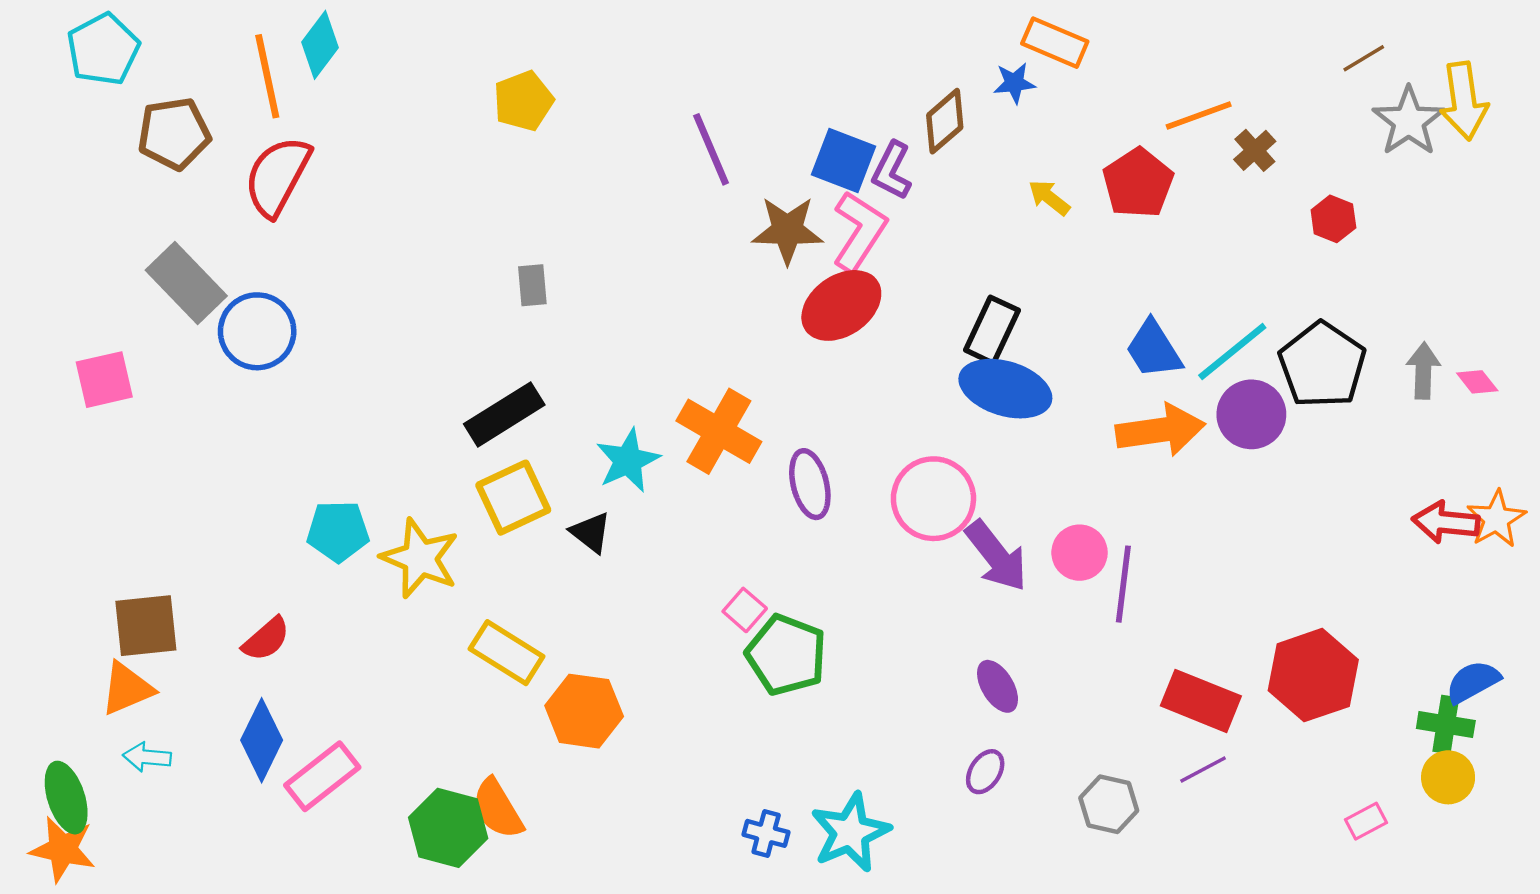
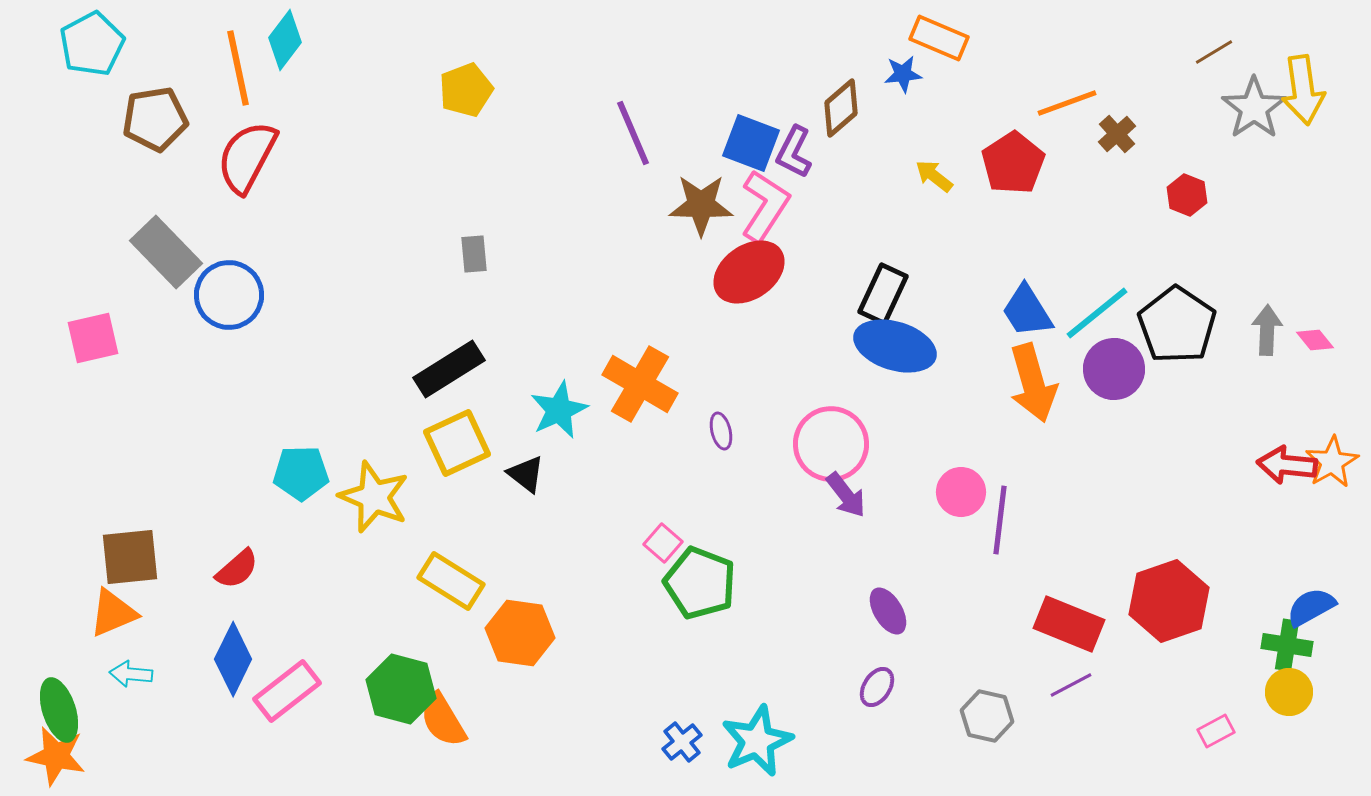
orange arrow: (1160, 430) -> (1033, 383), turned 82
purple ellipse: (810, 484) -> (721, 431), size x0.6
purple arrow: (996, 556) -> (846, 495), moved, size x0.7
green hexagon: (448, 828) -> (401, 689), moved
blue cross: (766, 833) -> (682, 742), turned 36

